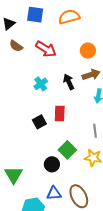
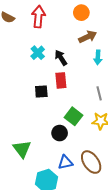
red arrow: (46, 49) -> (38, 17), turned -110
black arrow: (69, 82) -> (61, 58), moved
black square: (39, 122) -> (41, 92), turned 32

